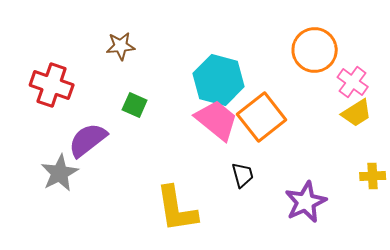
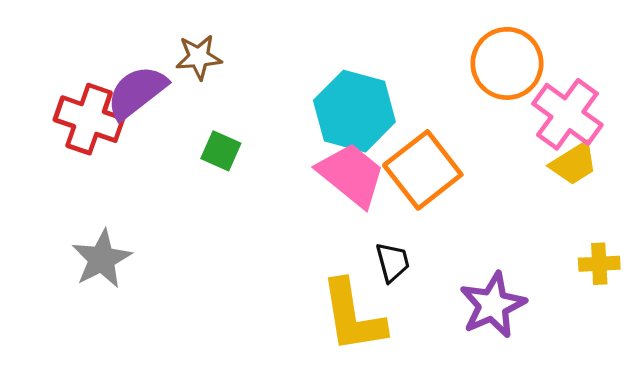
pink cross: (353, 82) -> (567, 114), size x1.4
purple semicircle: (88, 140) -> (137, 92), moved
yellow L-shape: (177, 209) -> (353, 316), moved

